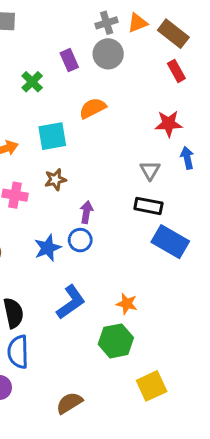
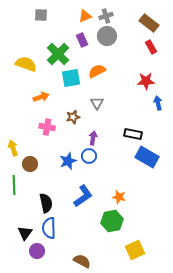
orange triangle: (138, 23) -> (85, 16), moved
green cross: (32, 82) -> (58, 54), size x1.6
cyan square: (52, 136) -> (71, 78), moved
gray triangle: (150, 170) -> (97, 103), moved
brown semicircle: (69, 403) -> (82, 261), turned 60

